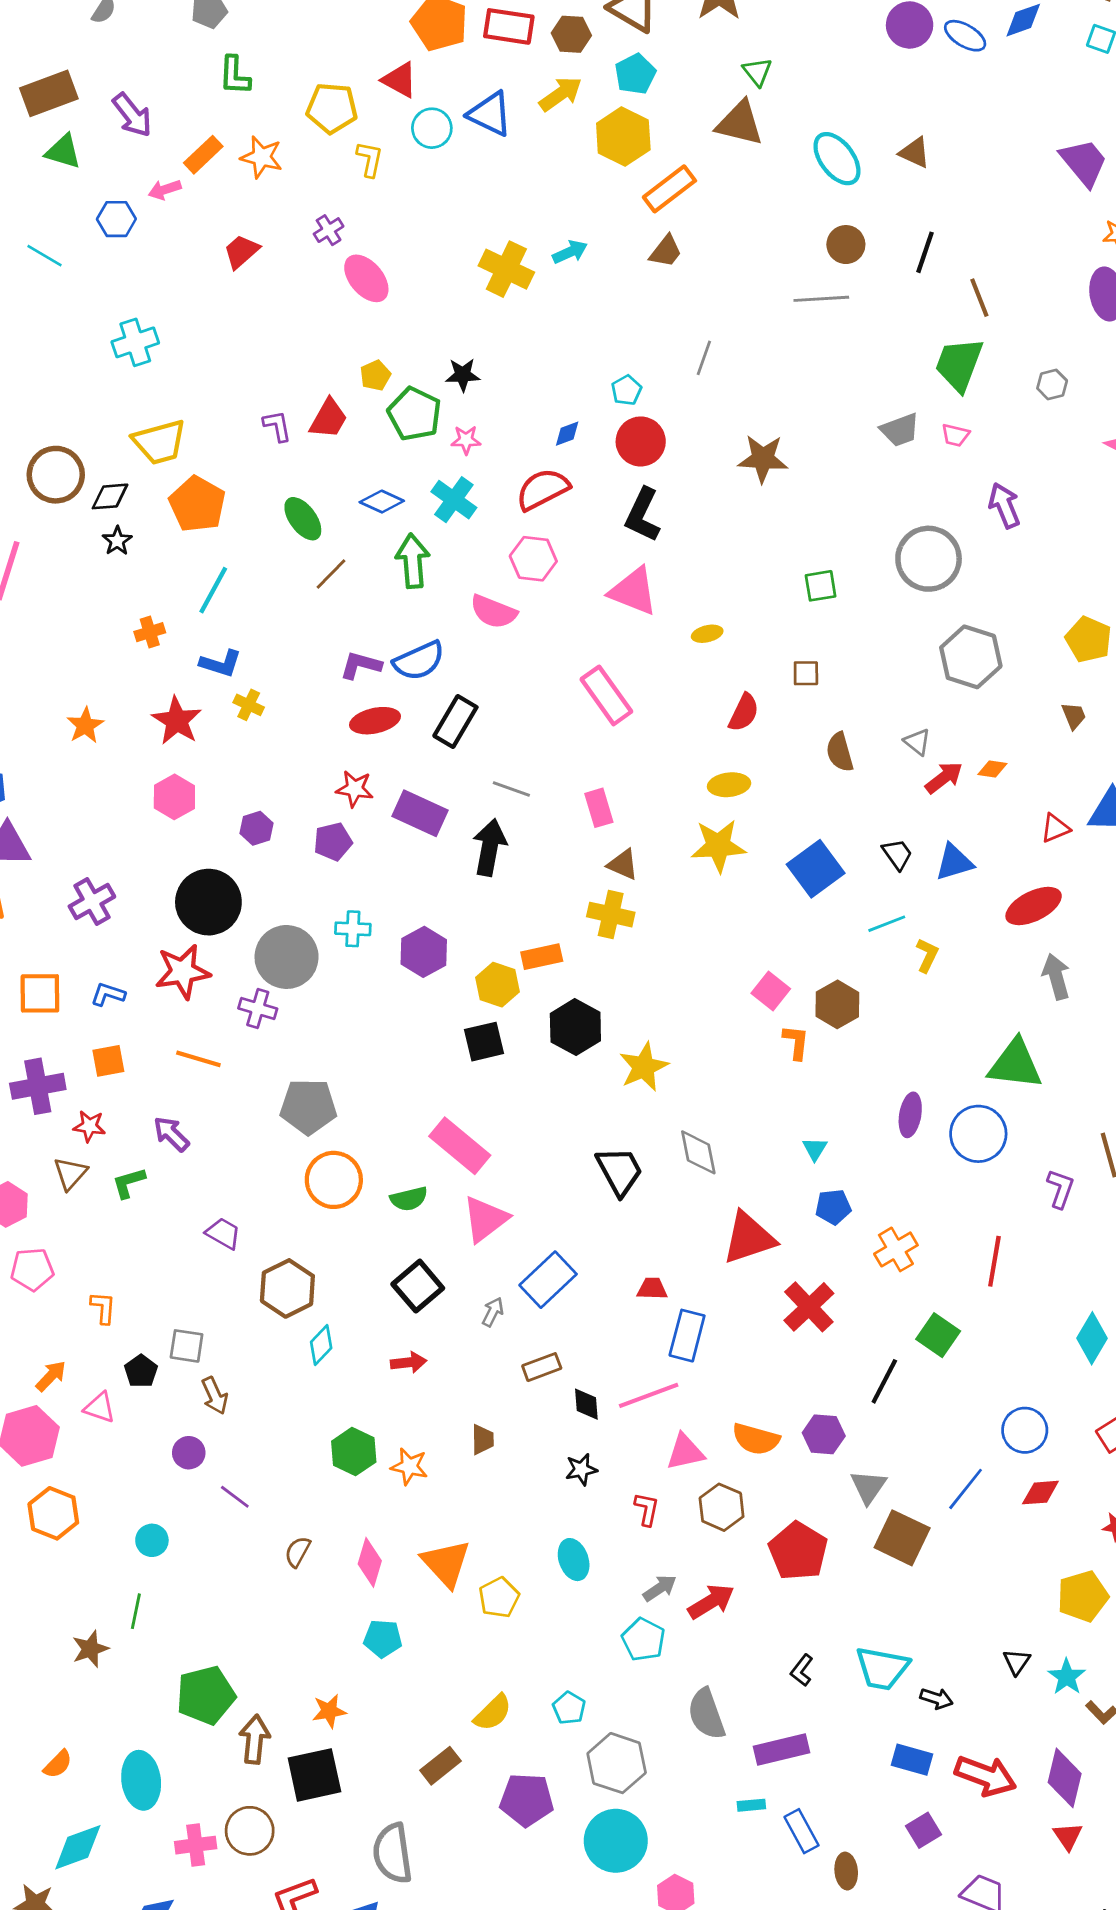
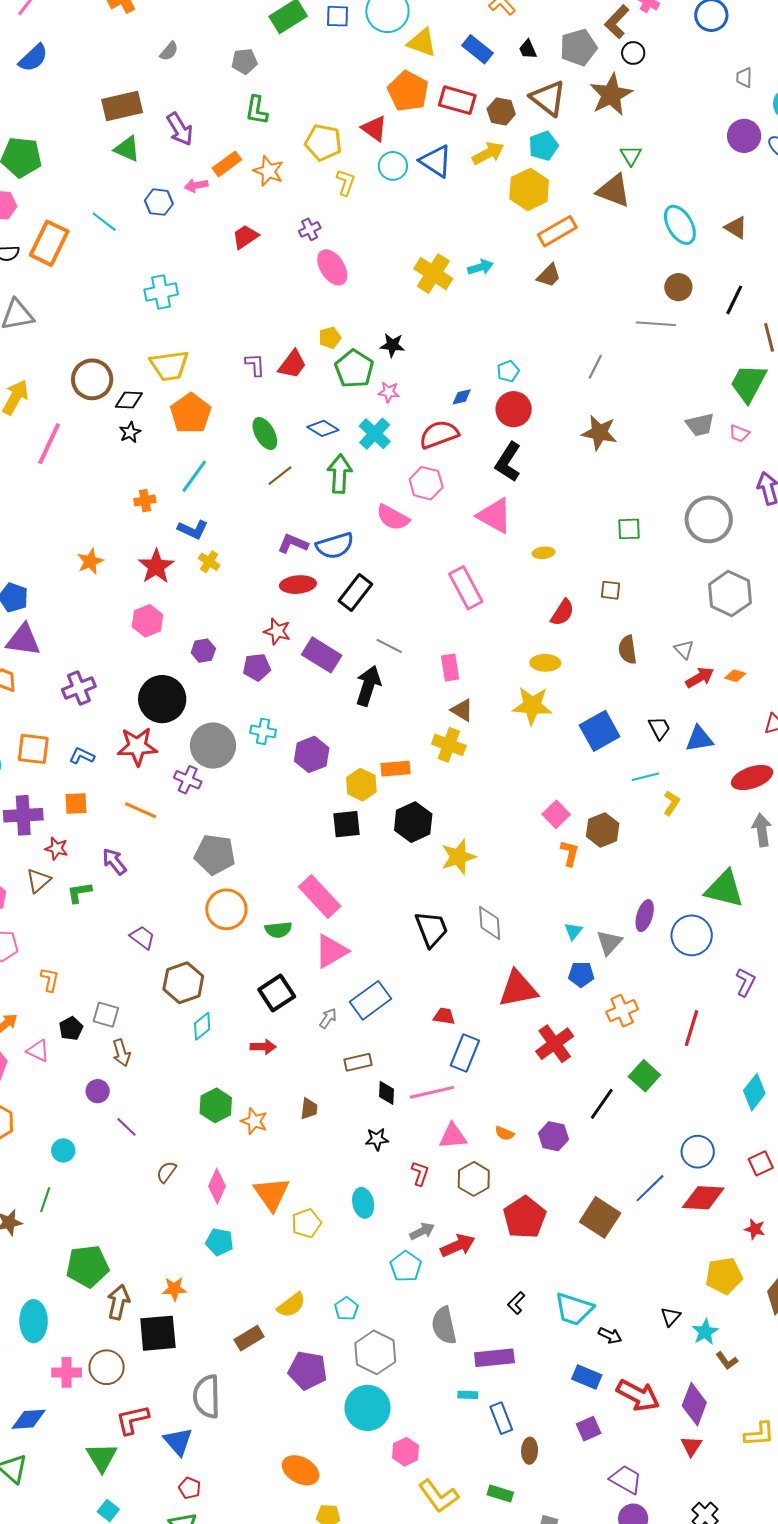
gray line: (704, 358) -> (595, 367), moved
orange semicircle: (756, 1439) -> (504, 1133), size x0.6
gray triangle: (868, 1487) -> (609, 943), moved
red diamond: (1040, 1493) -> (703, 1198), size x1.5

